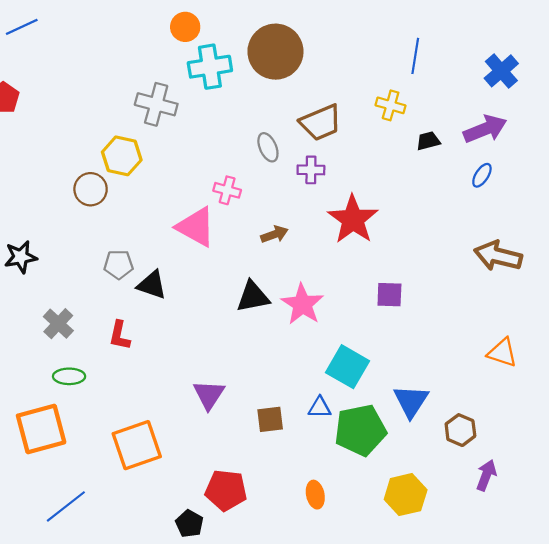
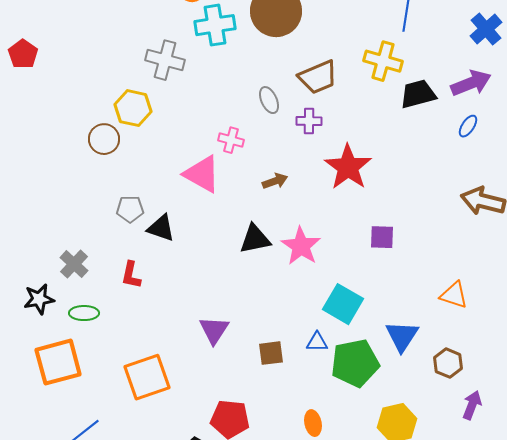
yellow cross: (391, 105) -> (383, 61), size x1.4
black trapezoid: (428, 141) -> (418, 94), size x1.6
black star: (21, 257) -> (39, 299), moved
orange triangle: (502, 353) -> (454, 295), moved

